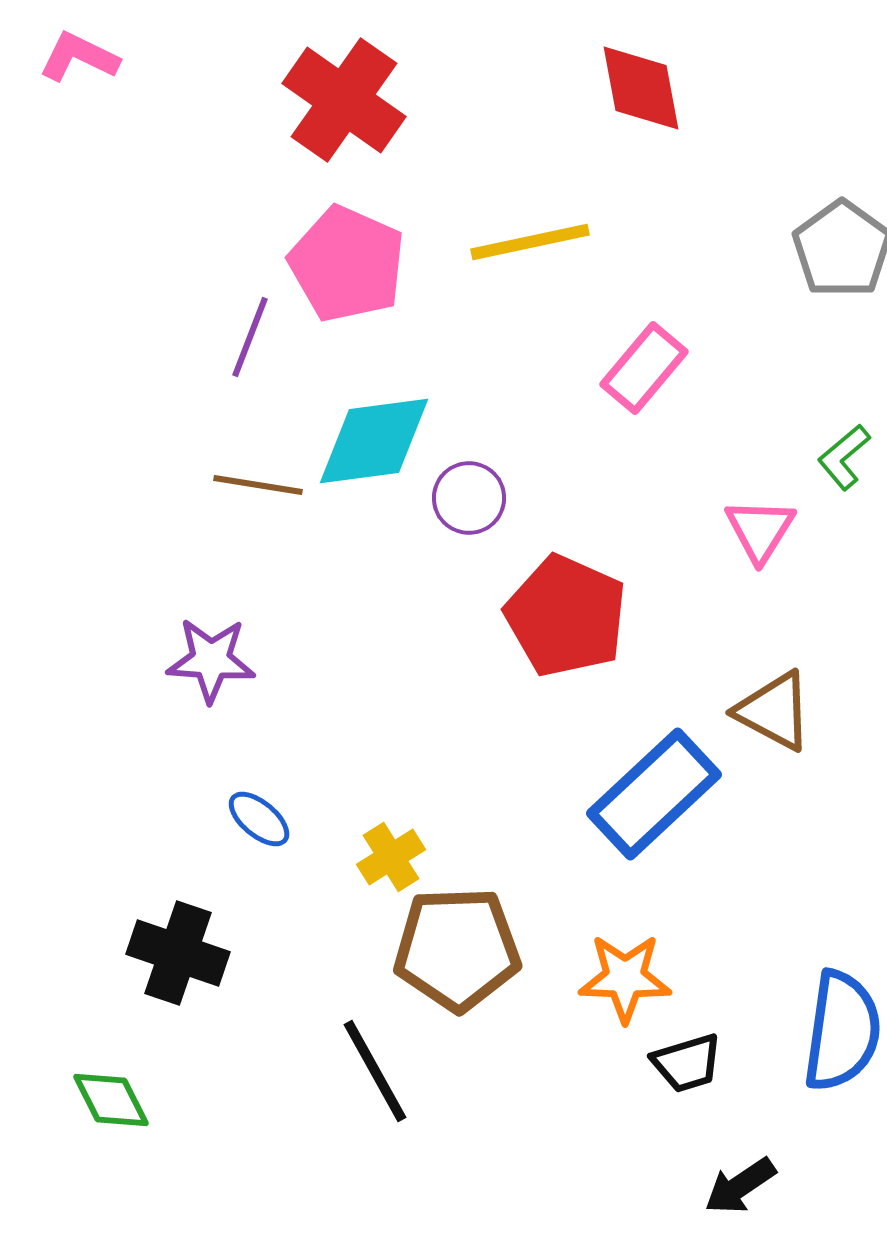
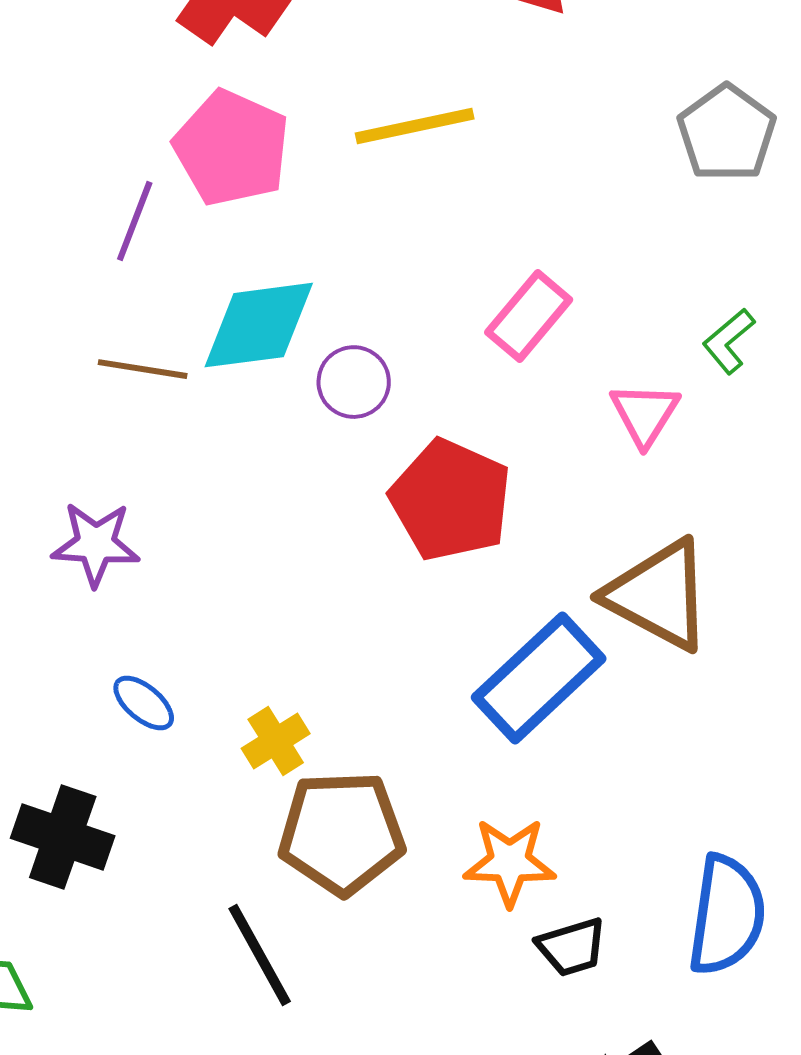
pink rectangle: (644, 368) -> (529, 316), moved
brown triangle: (774, 711) -> (659, 595), size x1.4

